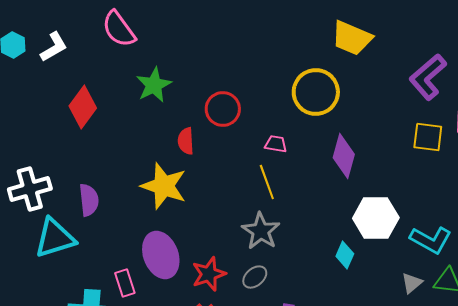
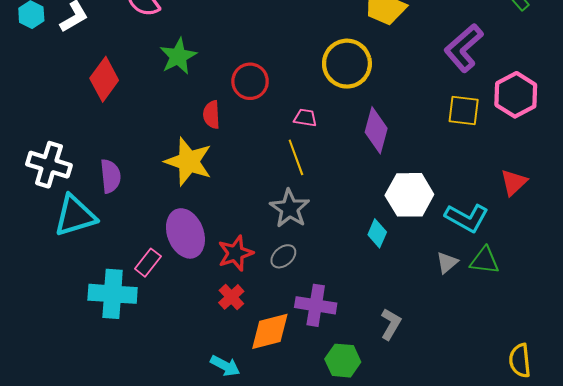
white cross: (30, 189) -> (49, 165), turned 33
pink rectangle: (125, 283) -> (148, 263), turned 56

